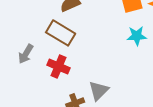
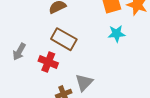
brown rectangle: (61, 33) -> (64, 39), moved

